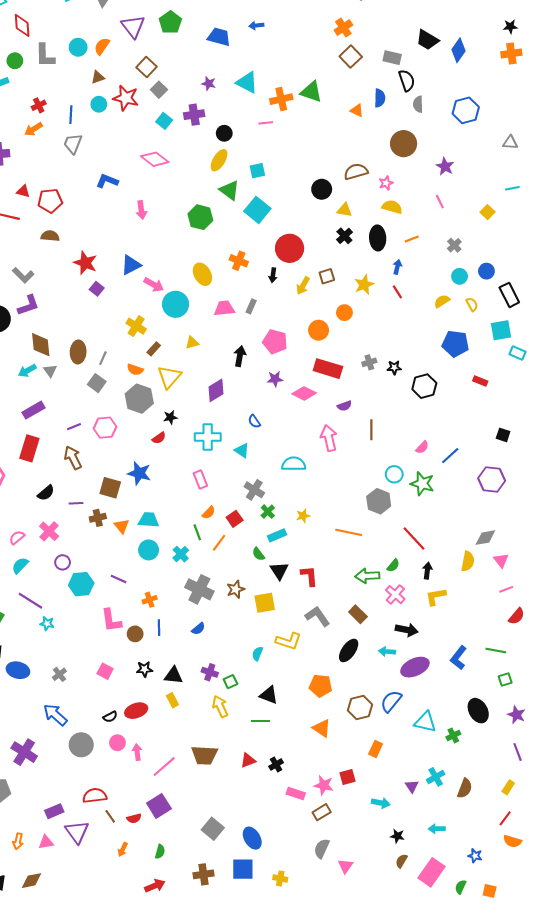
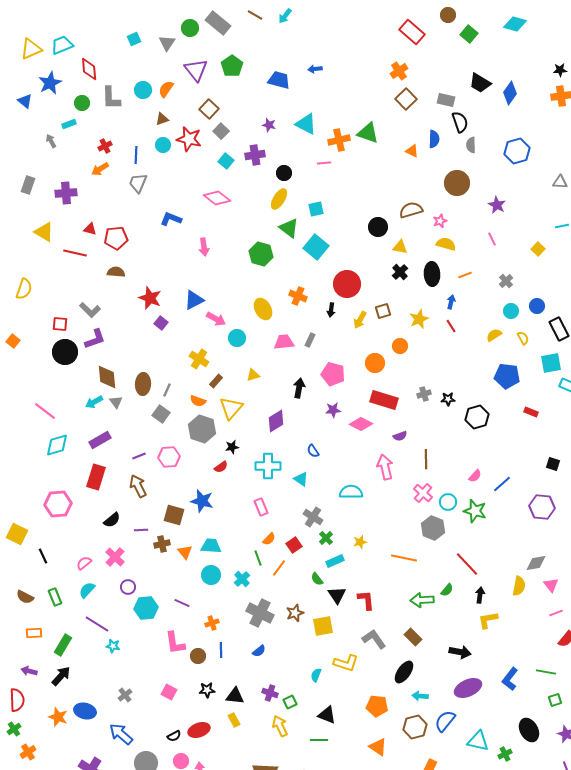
cyan circle: (176, 304) -> (237, 338), size x0.7
pink cross: (395, 595) -> (423, 493), moved
cyan arrow: (387, 652) -> (420, 696), moved
blue ellipse: (18, 670) -> (85, 711), moved

